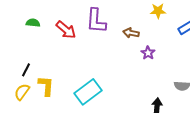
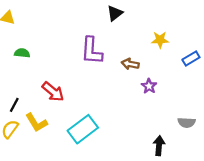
red arrow: (66, 30) -> (53, 92), moved
yellow L-shape: (46, 86) -> (36, 123), turned 145

